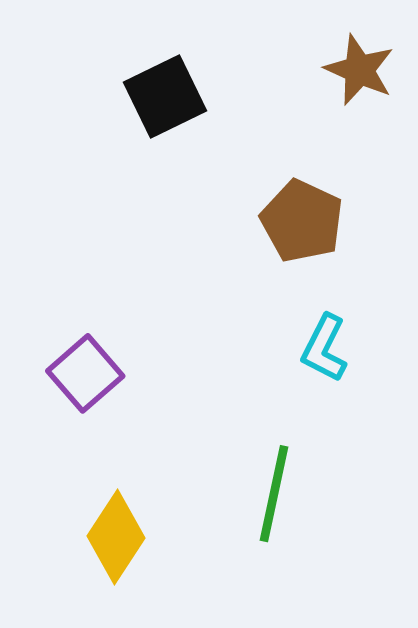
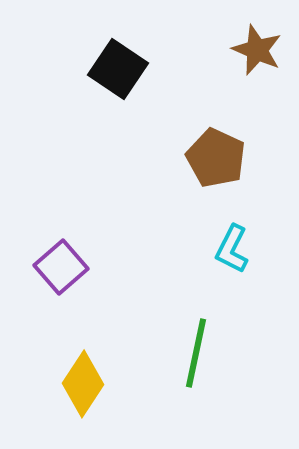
black square: (165, 96) -> (118, 69), turned -30

